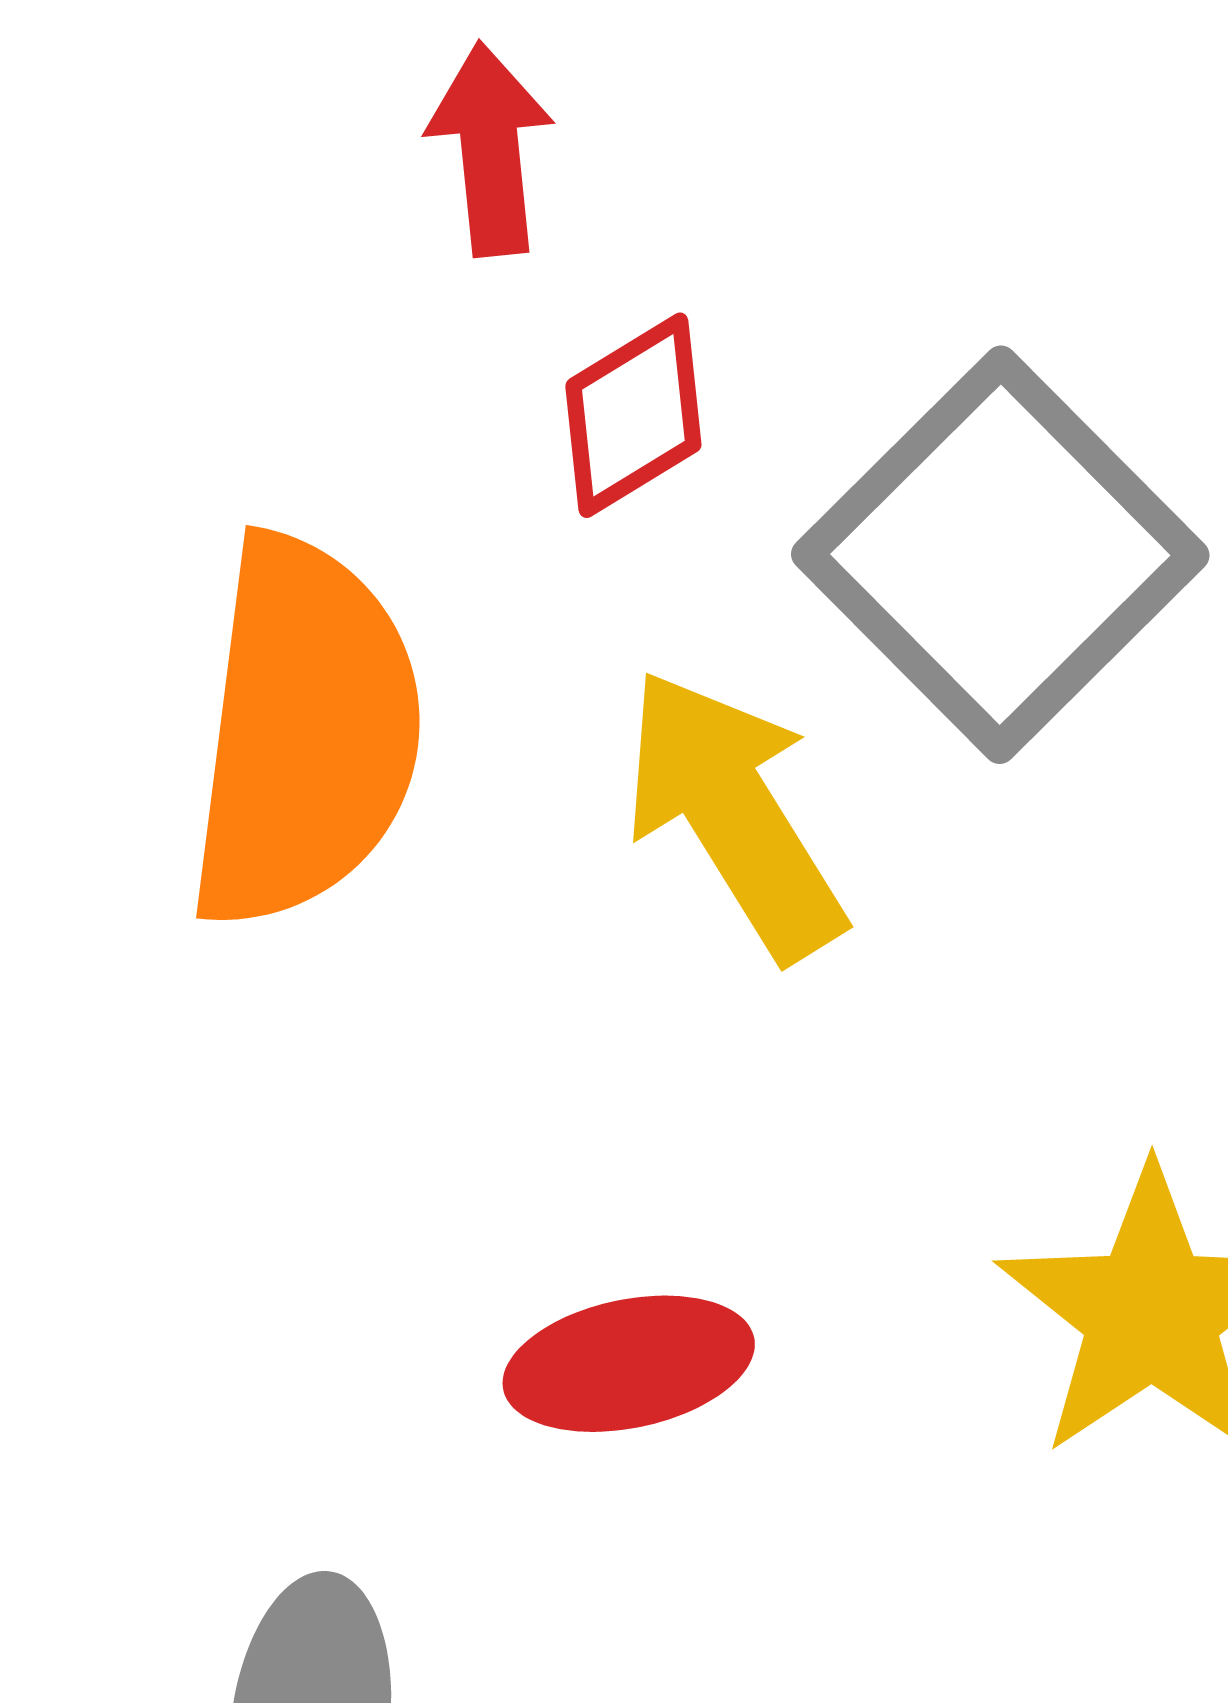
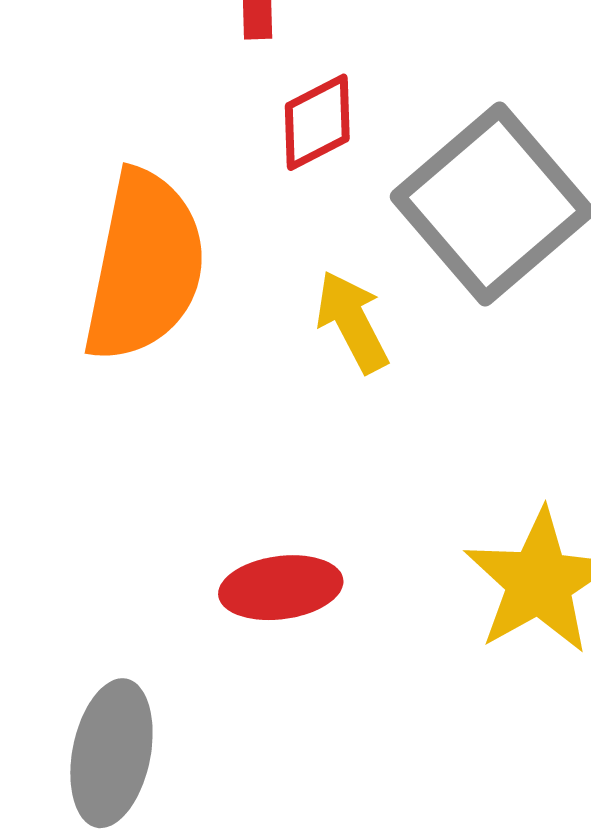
yellow arrow: (734, 814) -> (352, 322), size x0.7

